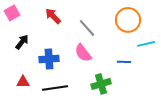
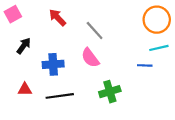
orange circle: (128, 20) -> (157, 20), moved
blue line: (124, 62) -> (145, 65), moved

